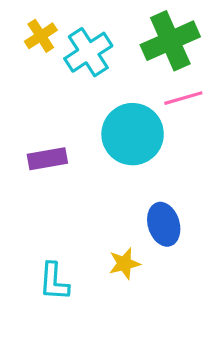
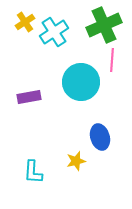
pink line: (183, 98) -> (112, 60), turned -70

